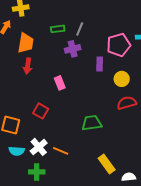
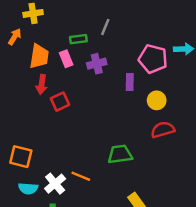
gray line: (80, 29) -> (105, 27), moved
pink pentagon: (119, 45) -> (153, 59), turned 30
pink rectangle: (60, 83) -> (66, 59), moved
red square: (41, 111) -> (60, 102), moved, turned 35
orange line: (61, 151) -> (81, 176), moved

